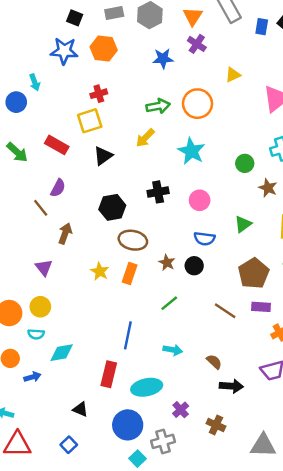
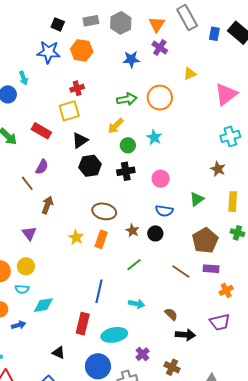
cyan star: (191, 151) -> (154, 137), size x0.7
green circle: (245, 163) -> (128, 145), moved
black hexagon: (112, 207) -> (90, 166), moved

